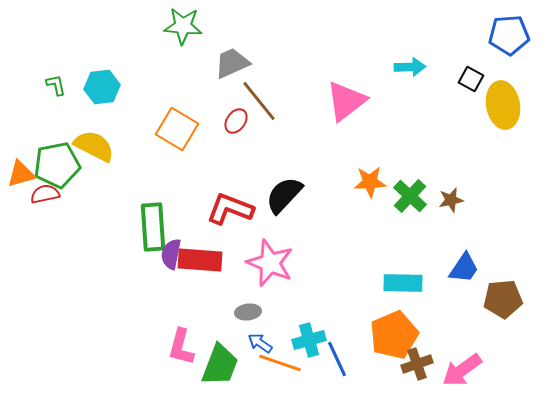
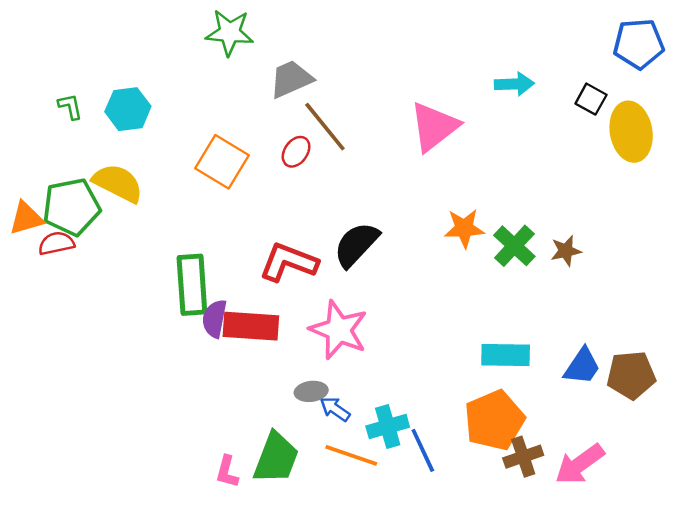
blue trapezoid: (464, 268) -> (582, 366), moved
blue arrow: (260, 343) -> (335, 409), moved
pink L-shape: (181, 347) -> (227, 472), moved, size x0.7

